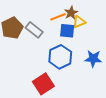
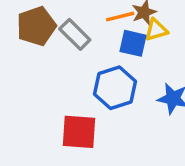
red square: (43, 84) -> (79, 132), turned 30

